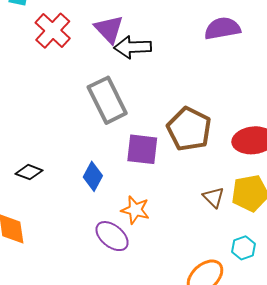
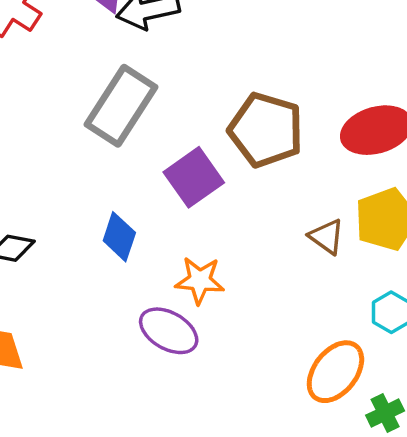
gray rectangle: (107, 100) -> (121, 106), turned 69
purple square: (142, 149) -> (194, 177), turned -32

